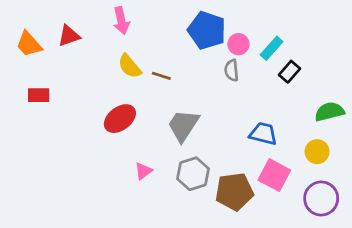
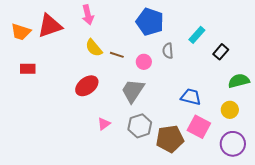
red triangle: (69, 36) -> (50, 26), size x1.5
orange trapezoid: (29, 44) -> (21, 32), turned -30
pink circle: (238, 44) -> (144, 62), moved
black rectangle: (289, 72) -> (221, 52), moved

